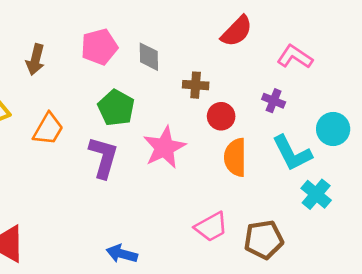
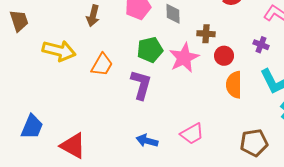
green pentagon: (116, 108) -> (150, 50), turned 30
pink star: (164, 147) -> (184, 58), moved
pink trapezoid: (211, 227) -> (192, 134), moved
blue arrow: (122, 254) -> (147, 141), moved

